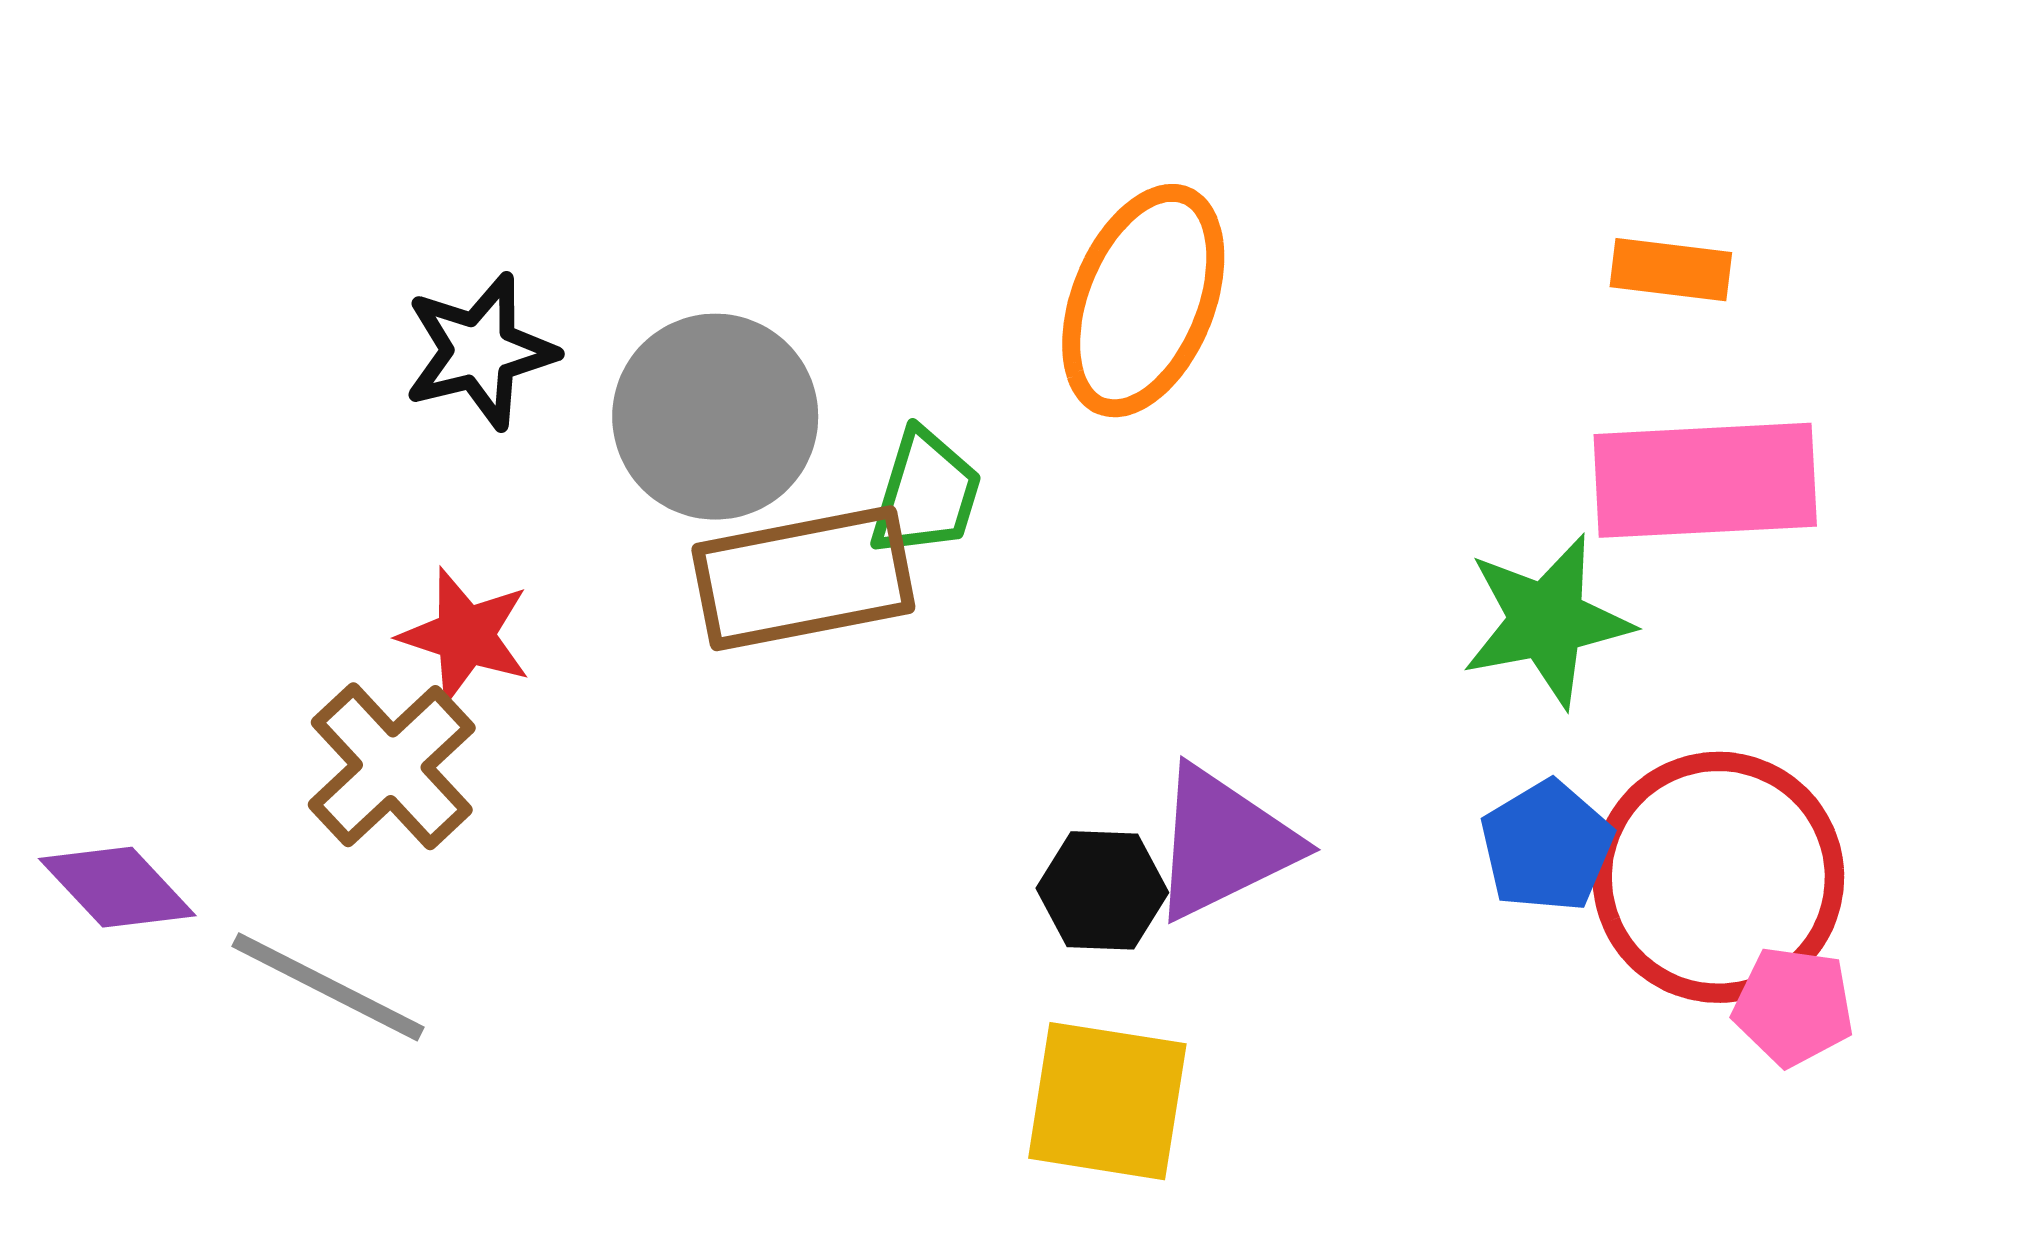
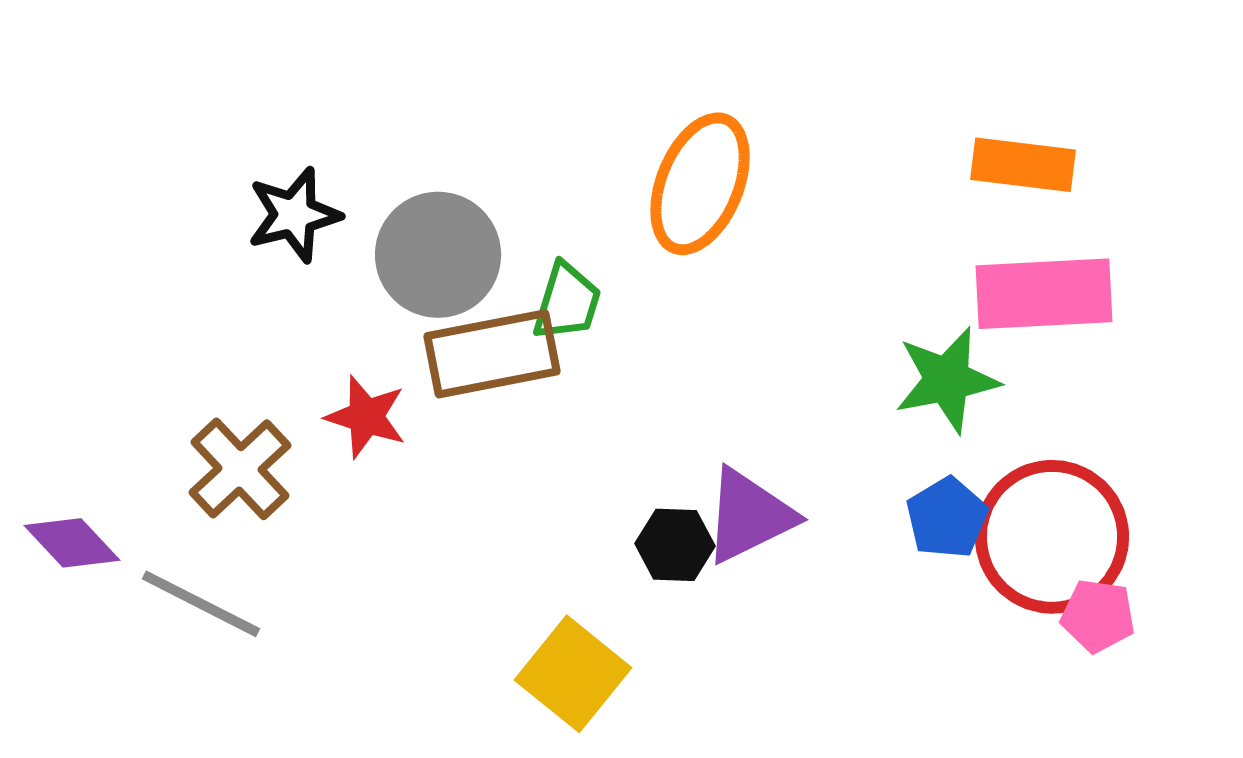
orange rectangle: (1671, 270) -> (1023, 165), size x1.4
red star: (465, 636) -> (366, 417), moved
yellow square: (1107, 1101) -> (573, 674), moved, turned 30

